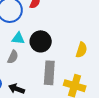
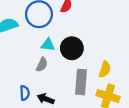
yellow semicircle: (81, 50) -> (105, 69), moved

